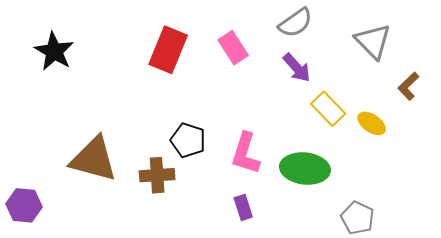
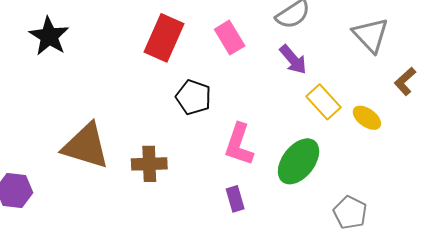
black pentagon: (188, 140) -> (193, 97), moved
green ellipse: (305, 169) -> (299, 161), turned -60

